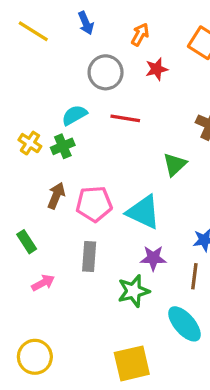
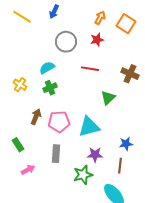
blue arrow: (86, 23) -> (54, 12), turned 48
orange arrow: (140, 35) -> (100, 18), moved
red line: (125, 118) -> (90, 69), moved
green cross: (63, 146) -> (50, 88), moved
cyan triangle: (143, 212) -> (89, 127), turned -40

